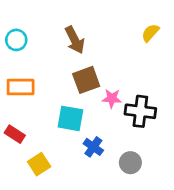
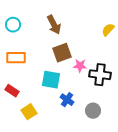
yellow semicircle: (150, 33) -> (108, 30), moved

